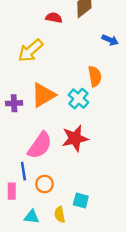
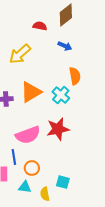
blue arrow: (110, 40) -> (65, 46), moved
pink semicircle: (40, 145) -> (28, 135), turned 35
cyan triangle: (32, 217) -> (25, 187), moved

